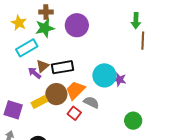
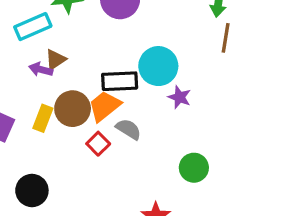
black rectangle: (63, 67) -> (120, 81), moved
purple arrow: (34, 73) -> (41, 69), turned -32
cyan circle: (104, 75) -> (158, 66), moved
yellow rectangle: (39, 102) -> (43, 118), turned -49

